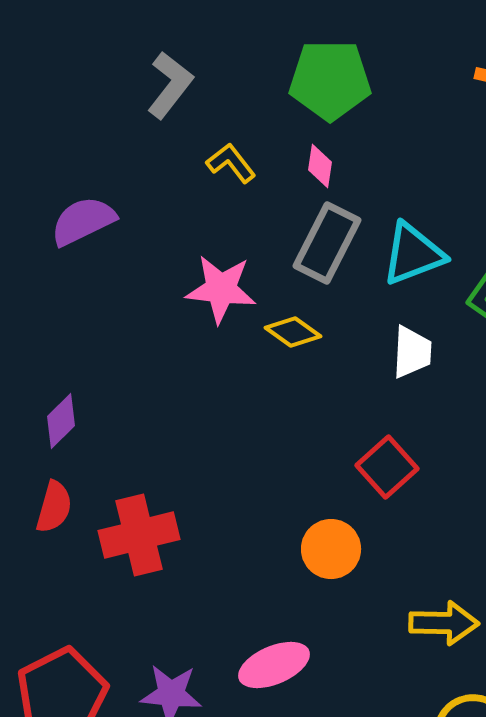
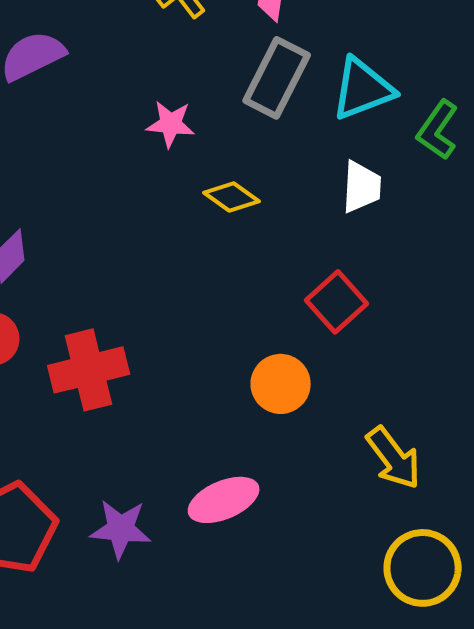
pink star: (221, 289) -> (171, 124), size x0.7
yellow diamond: (293, 332) -> (232, 197), moved
yellow arrow: (444, 623) -> (394, 458), turned 52

